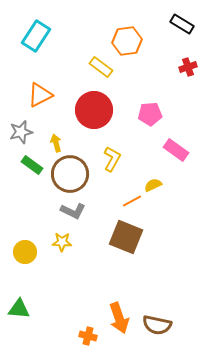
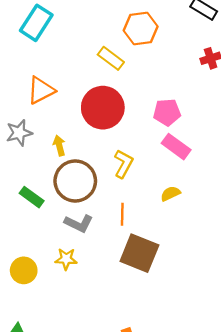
pink rectangle: (176, 150) -> (176, 147), moved
green rectangle: (32, 165) -> (32, 197), moved
orange line: (132, 201) -> (122, 214), moved, turned -60

